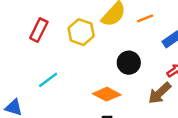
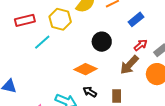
red rectangle: (39, 30) -> (25, 20), turned 54
cyan line: (48, 80) -> (42, 42), moved

